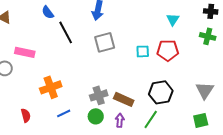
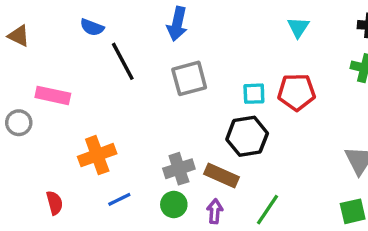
blue semicircle: (48, 12) -> (92, 27), turned -32
cyan triangle: (173, 19) -> (298, 27), moved
black hexagon: (161, 92) -> (247, 136), moved

